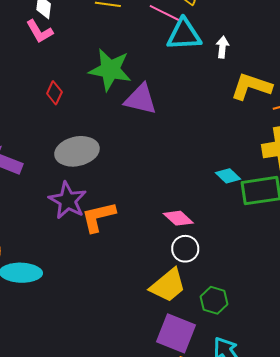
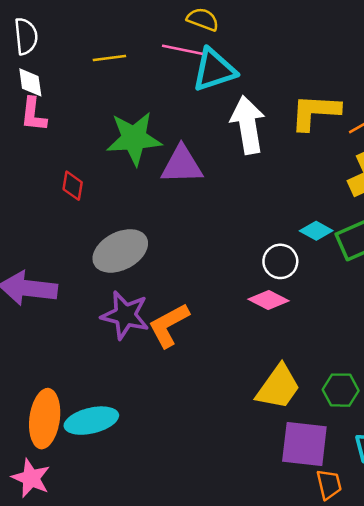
pink L-shape: (39, 31) -> (33, 114), turned 52
white arrow: (222, 47) -> (248, 125), moved, size x2.0
white circle: (185, 249) -> (280, 261), moved

